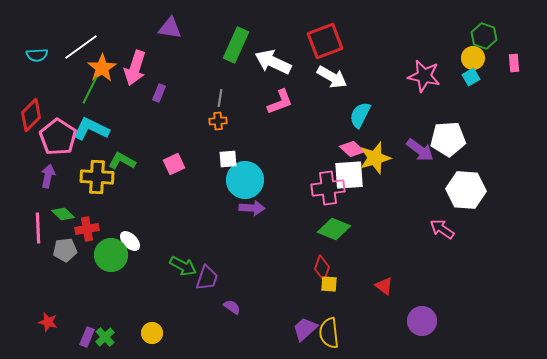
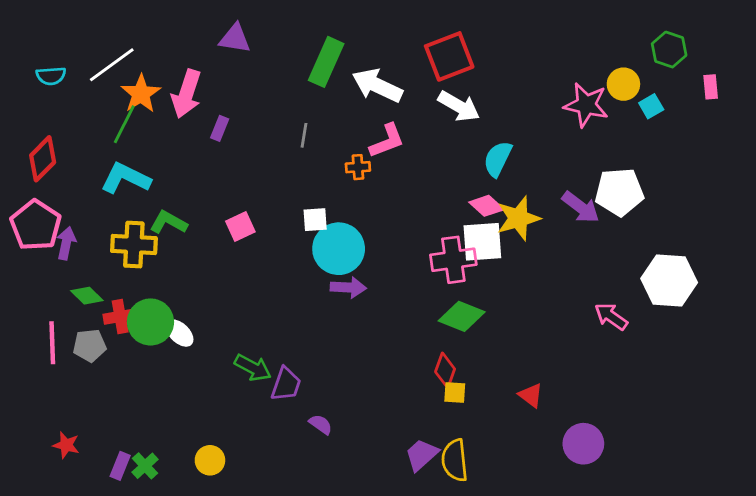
yellow circle: (473, 58) -> (623, 84), moved
orange cross: (218, 121) -> (358, 167), moved
pink pentagon: (58, 137) -> (36, 225), moved
white hexagon: (466, 190) -> (669, 281), moved
pink line: (38, 228) -> (52, 343), moved
green circle: (111, 255) -> (150, 322), moved

